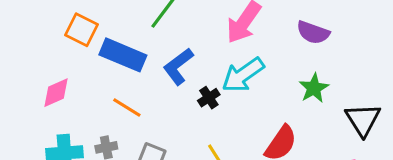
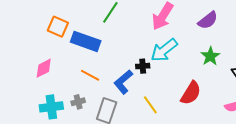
purple semicircle: (313, 33) -> (208, 20), turned -55
blue L-shape: (178, 66) -> (123, 82), moved
black cross: (209, 98) -> (143, 66), turned 32

